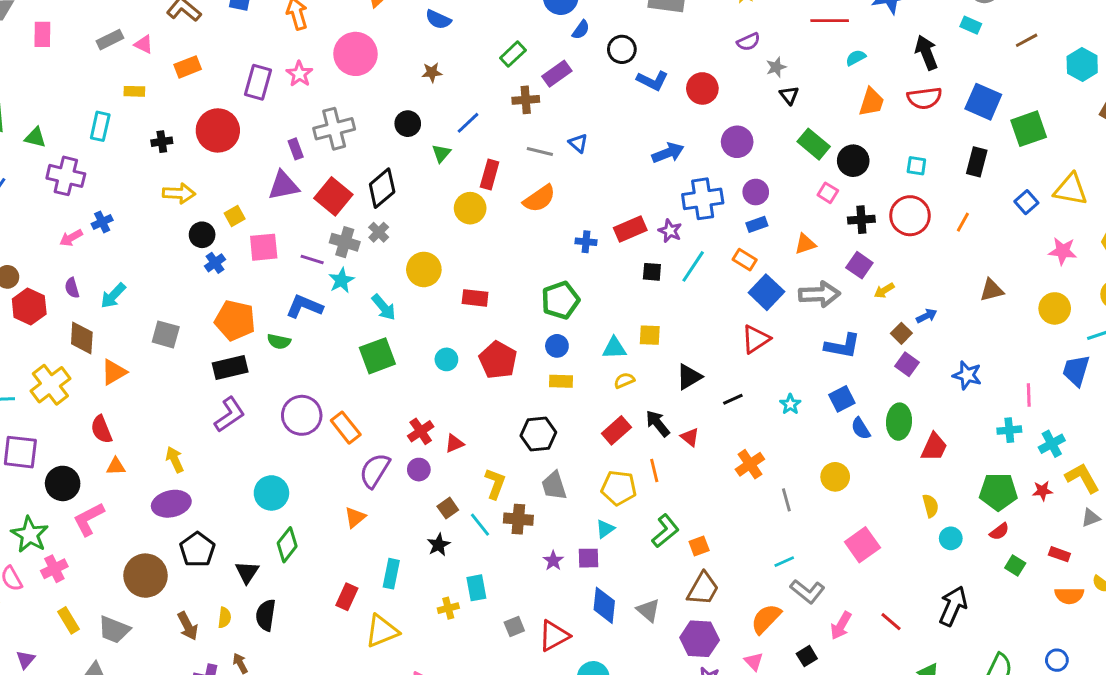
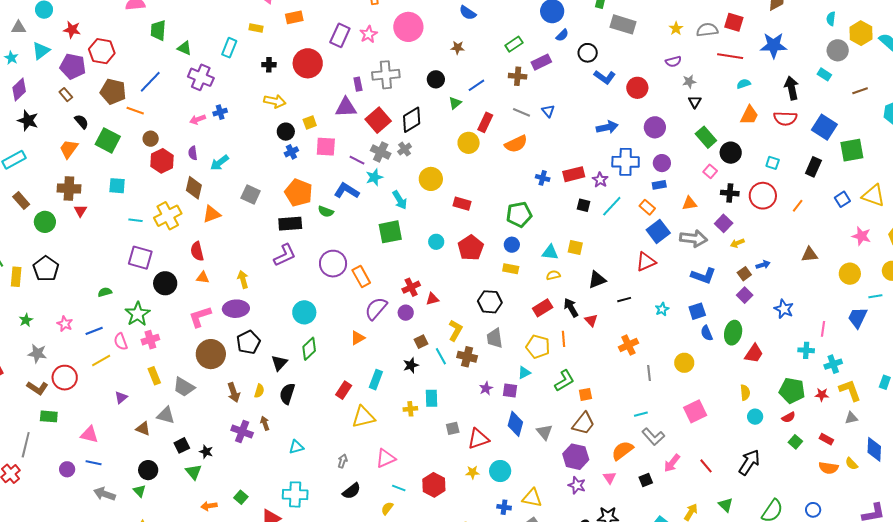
pink L-shape: (89, 519) -> (200, 317), moved

